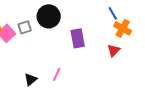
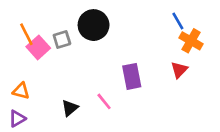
purple rectangle: (78, 38) -> (132, 76), moved
pink line: (57, 74) -> (104, 101), turned -64

